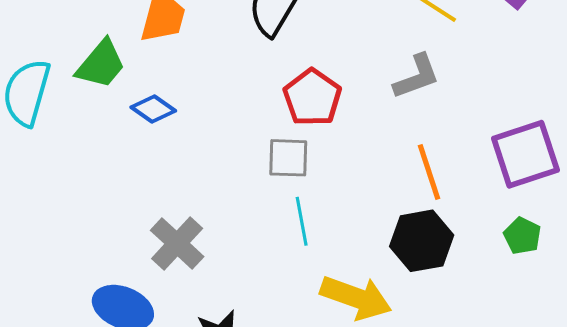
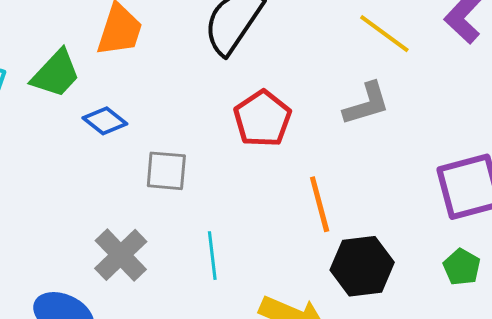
gray square: (288, 158) -> (166, 171), moved
orange line: (429, 172) -> (320, 204), moved
cyan line: (302, 221) -> (212, 256), moved

